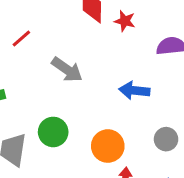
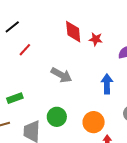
red line: (21, 39) -> (25, 50), moved
blue arrow: (134, 90) -> (107, 84), turned 90

